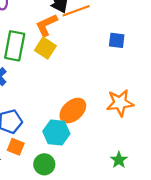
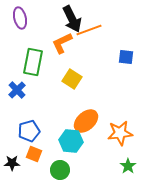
yellow square: (45, 48) -> (72, 79), moved
orange star: (120, 103) -> (120, 133), moved

